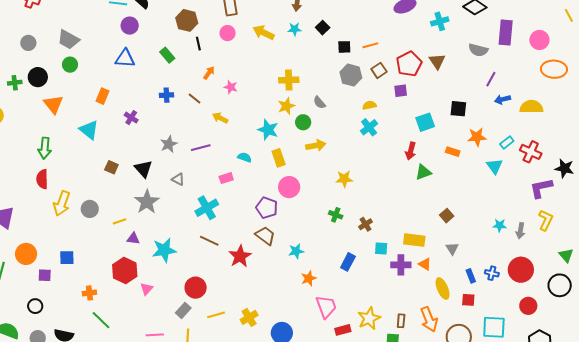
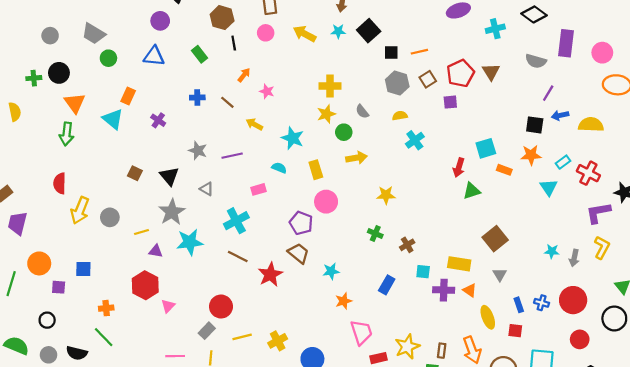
black square: (323, 28) -> (369, 31), size x1.5
green circle: (70, 65) -> (108, 58), moved
yellow semicircle: (369, 105) -> (400, 116), moved
black square: (458, 109) -> (535, 125), moved
cyan square: (425, 122) -> (486, 148), moved
cyan triangle: (89, 130) -> (113, 119), moved
cyan star: (268, 130) -> (293, 138), moved
gray star: (169, 144) -> (198, 151), turned -30
green arrow: (45, 148) -> (67, 134), moved
brown square: (447, 216) -> (495, 239), size x1.6
cyan star: (164, 250) -> (190, 242), moved
green line: (101, 320) -> (104, 337), moved

